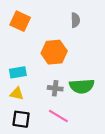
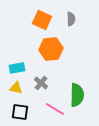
orange square: (20, 21) -> (42, 20), moved
green semicircle: (82, 86) -> (77, 95), moved, turned -85
gray cross: (55, 88) -> (41, 83), moved, turned 32

